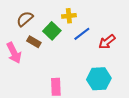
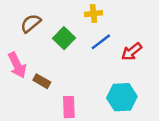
yellow cross: (69, 16) -> (94, 14), moved
brown rectangle: (34, 42) -> (42, 81), moved

